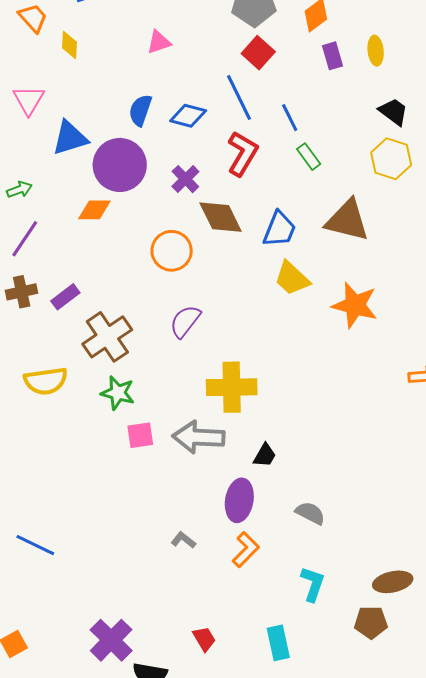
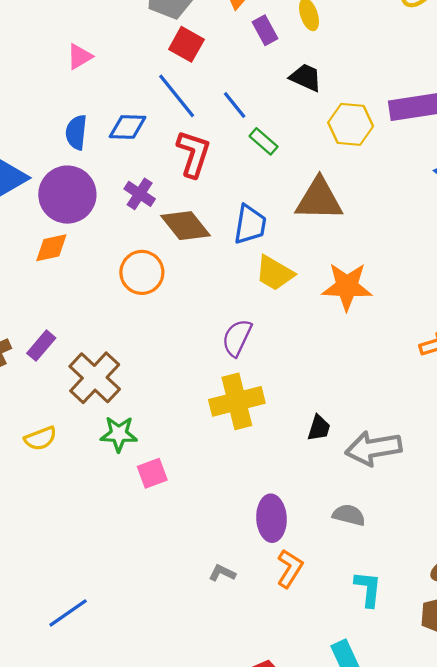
black trapezoid: (393, 112) -> (306, 77), moved
purple semicircle: (185, 321) -> (237, 338), moved
yellow semicircle: (46, 381) -> (40, 438), size x0.7
gray arrow: (199, 437) -> (373, 448), moved
black trapezoid: (265, 455) -> (319, 428), moved
blue line: (35, 545) -> (68, 613), turned -48

